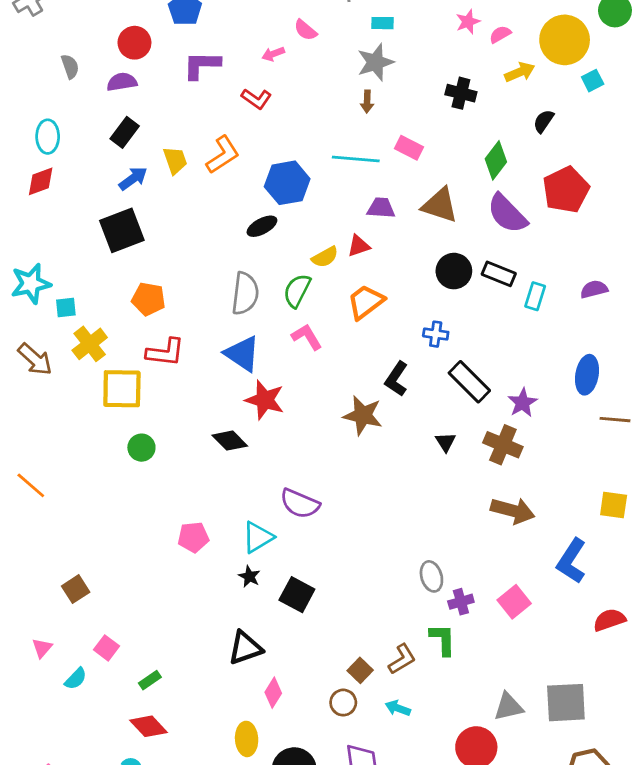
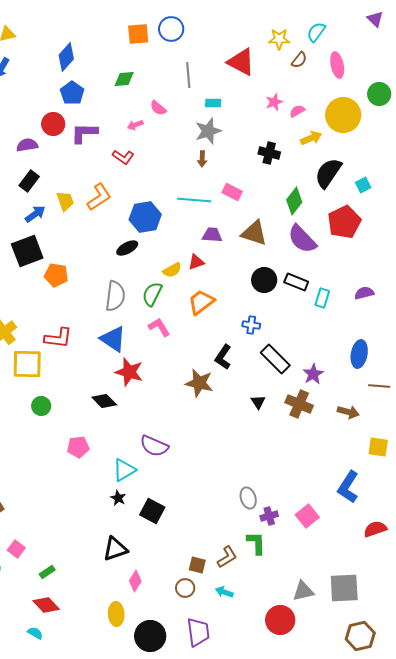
red circle: (134, 43) -> (53, 124), moved
cyan square: (593, 81) -> (363, 185), moved
black semicircle: (544, 121) -> (328, 173), size x1.8
orange pentagon: (148, 299) -> (56, 275), moved
brown arrow: (513, 511) -> (348, 412), moved, size x0.7
pink pentagon: (193, 537) -> (78, 447), moved
brown square: (360, 670) -> (197, 565), turned -30

